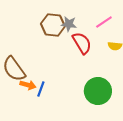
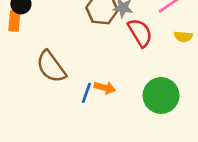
orange arrow: (28, 85) -> (105, 88), moved

